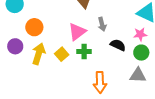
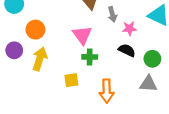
gray arrow: (102, 24) -> (112, 14), moved
pink triangle: (77, 32) -> (82, 35), turned -30
pink star: (140, 34) -> (129, 28), moved
yellow square: (62, 54) -> (71, 80), moved, turned 32

